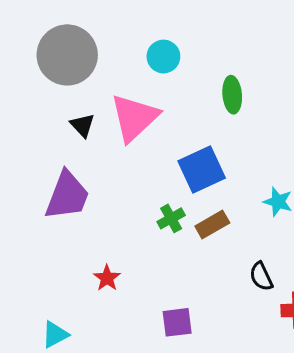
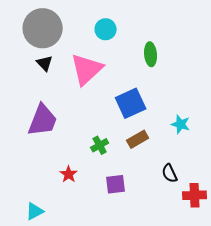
black triangle: (82, 125) -> (45, 63), moved
green cross: (171, 218) -> (100, 145), moved
purple square: (177, 322) -> (116, 184), moved

